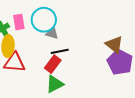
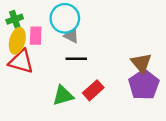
pink rectangle: (19, 22) -> (36, 36), moved
red rectangle: (53, 64) -> (93, 90), moved

